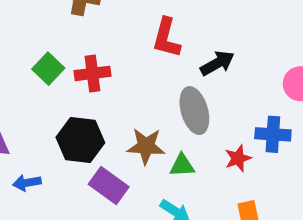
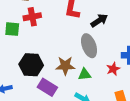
green square: (48, 69) -> (12, 29), turned -35
red cross: (92, 73) -> (32, 17), moved

